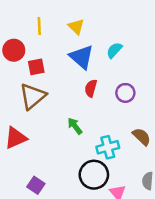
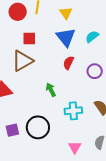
red circle: (14, 50) -> (18, 12), moved
black circle: (94, 175) -> (38, 127), moved
purple square: (36, 185) -> (12, 130), turned 32

